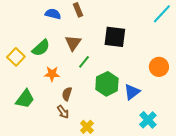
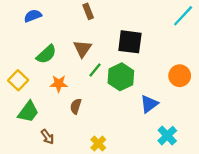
blue semicircle: (53, 14) -> (33, 16), moved, turned -35
yellow square: (16, 57) -> (18, 80), moved
green hexagon: (107, 84) -> (121, 77), moved
brown arrow: (63, 112) -> (47, 137), moved

